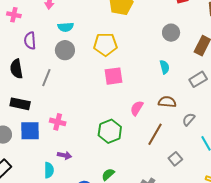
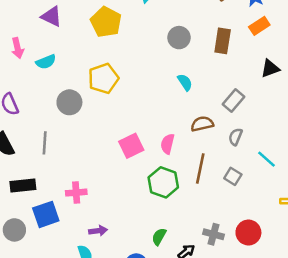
cyan semicircle: (66, 27) -> (46, 62), moved
gray circle: (65, 50) -> (69, 102), moved
pink square: (113, 76) -> (131, 146), moved
gray rectangle: (198, 79) -> (234, 101), moved
green hexagon: (110, 131) -> (163, 182), moved
gray square: (175, 159) -> (233, 176), moved

